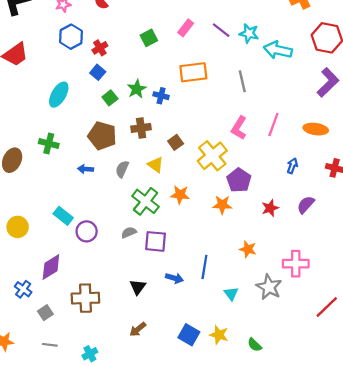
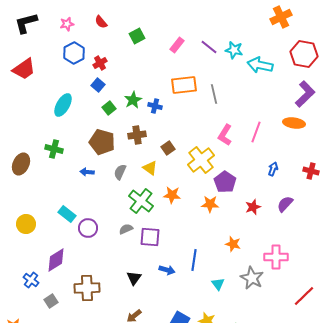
green square: (149, 38) -> (137, 36), moved
gray line: (242, 81) -> (214, 94), moved
orange ellipse: (316, 129) -> (294, 123), moved

